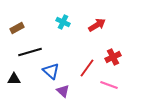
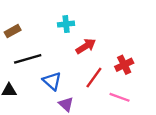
cyan cross: (63, 22) -> (66, 24), turned -32
red arrow: (97, 25) -> (86, 46), moved

